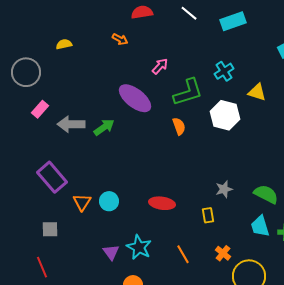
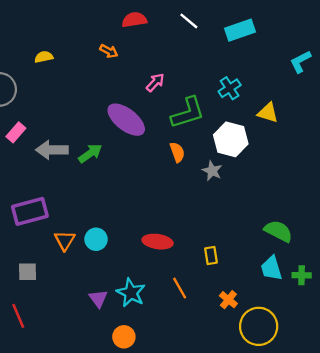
purple rectangle: (52, 177) -> (30, 211), turned -64
gray star: (224, 189) -> (212, 171), moved, turned -30
orange line: (183, 254) -> (180, 288), moved

